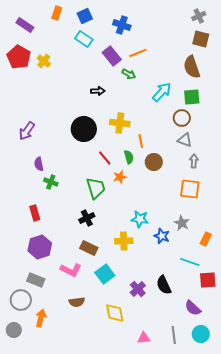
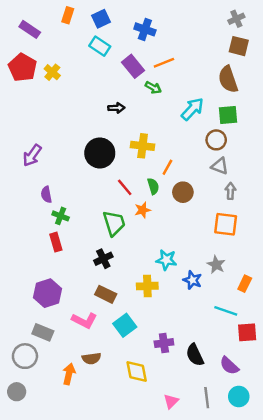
orange line: (141, 141) -> (167, 167), turned 40
red rectangle: (35, 213) -> (56, 242), moved
black semicircle: (164, 285) -> (195, 355), moved
purple cross: (138, 289) -> (164, 343), turned 35
orange arrow: (41, 318) -> (69, 374), moved
pink triangle: (144, 338) -> (171, 401), turned -40

